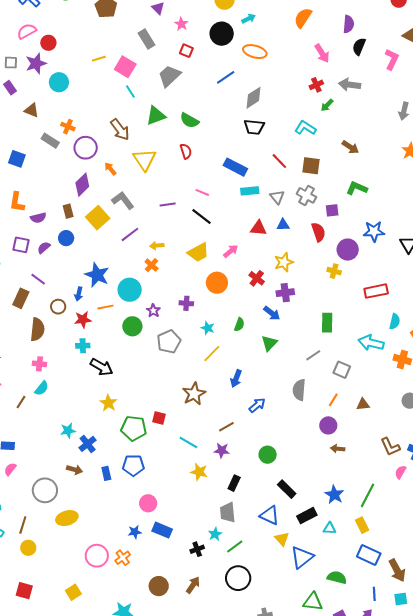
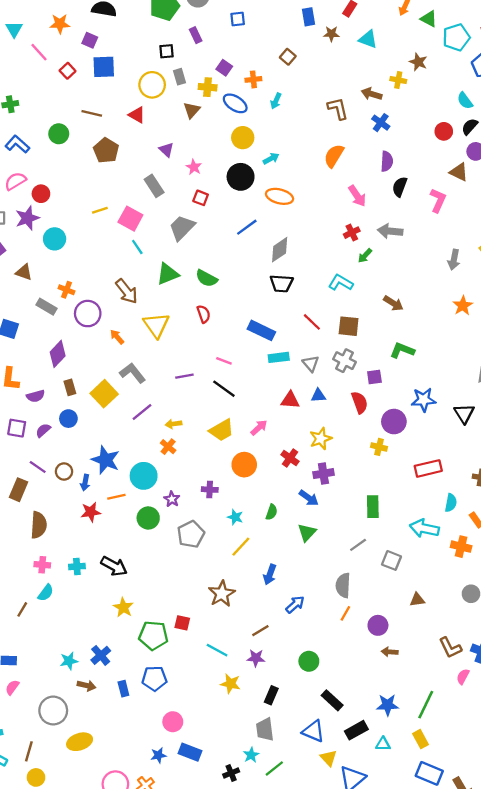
purple diamond: (82, 185) -> (58, 354), moved
brown circle: (58, 307) -> (64, 471), moved
cyan cross: (83, 346) -> (77, 566), moved
orange line: (333, 400) -> (345, 613), moved
cyan star: (68, 431) -> (69, 661), moved
blue star: (334, 495) -> (387, 705), turned -30

